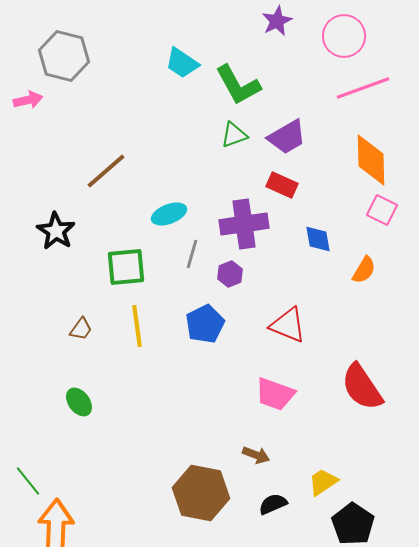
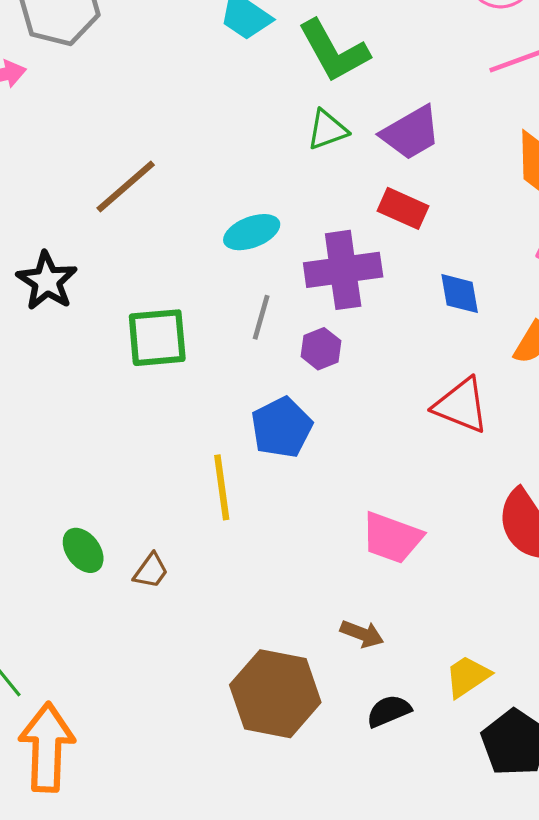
cyan ellipse: (169, 214) -> (252, 232), moved
red triangle: (288, 325) -> (461, 405), moved
yellow line: (137, 326) -> (222, 487), moved
brown trapezoid: (81, 329) -> (151, 571), moved

